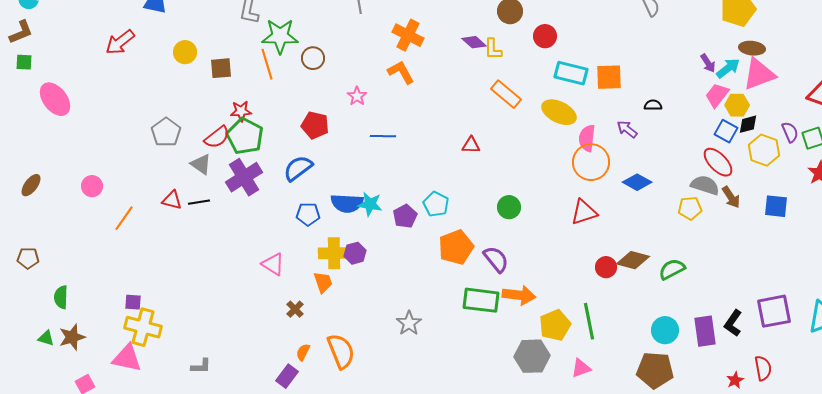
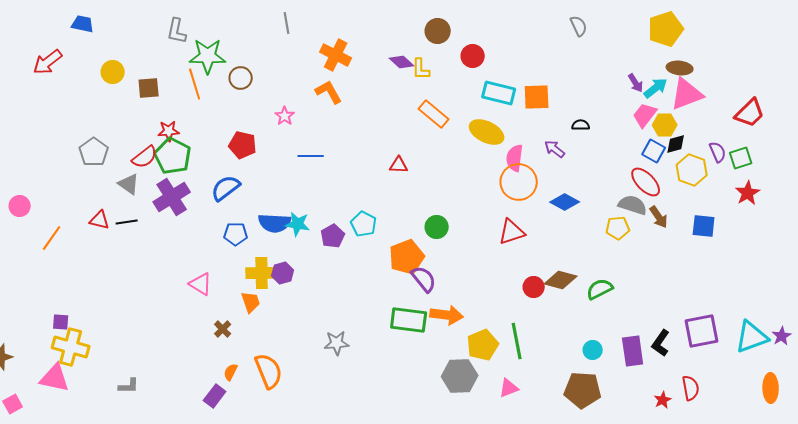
orange pentagon: (456, 247) -> (407, 257), moved
gray star: (409, 323) -> (337, 343), turned 30
cyan circle: (665, 330) -> (593, 350), size x0.7

